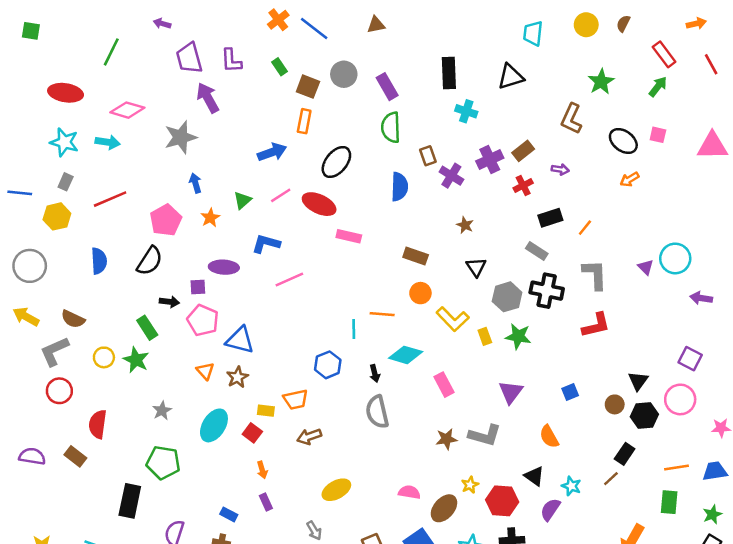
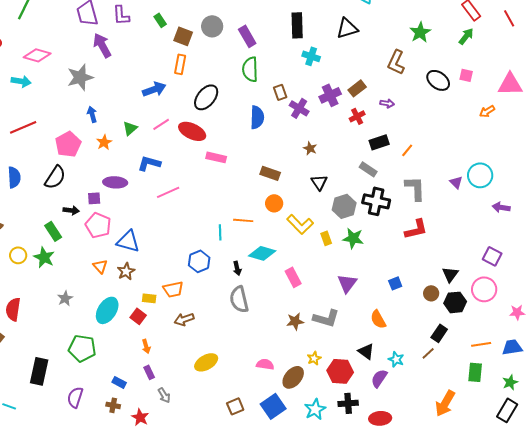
orange arrow: (629, 179) -> (487, 111), moved
green pentagon: (163, 463) -> (82, 348), moved
gray arrow: (314, 531) -> (164, 395), moved

